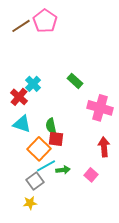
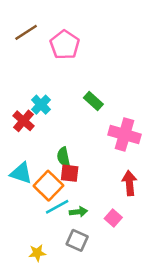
pink pentagon: (45, 21) -> (65, 45), moved
cyan triangle: (22, 124) -> (21, 173), moved
gray square: (35, 181) -> (77, 240), moved, turned -30

